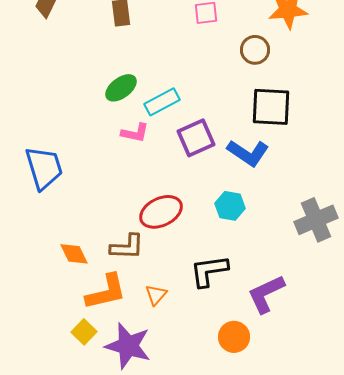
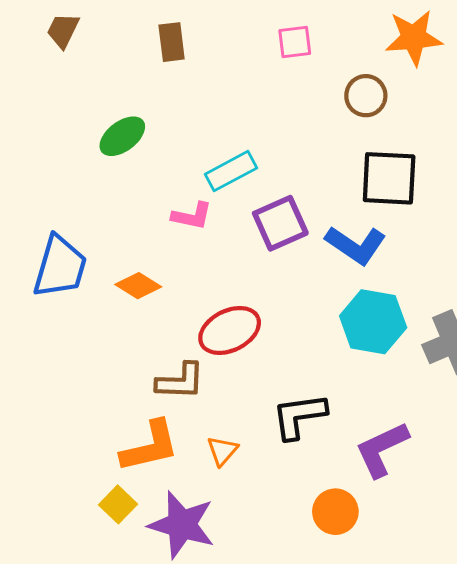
green ellipse: (121, 88) -> (122, 136), moved
blue trapezoid: (44, 168) -> (60, 267), turned 33
cyan hexagon: (230, 206) -> (373, 322), moved, size x1.5
orange diamond: (74, 254) -> (138, 286), moved, turned -32

